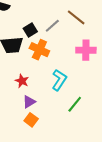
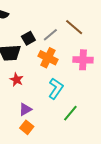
orange cross: (39, 50) -> (48, 58), moved
red star: (22, 81) -> (16, 80), moved

